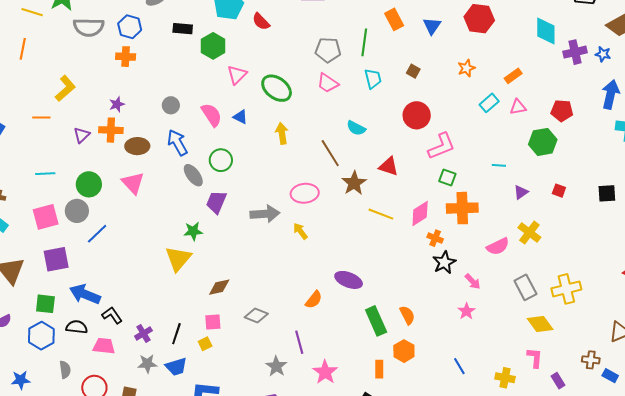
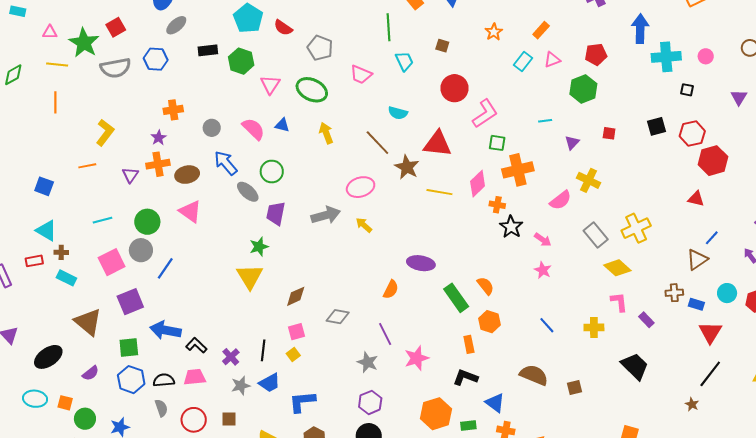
gray pentagon: (328, 50) -> (320, 48), moved, turned 30
orange cross: (126, 57) -> (173, 110), moved
red triangle: (389, 166) -> (437, 144), size x1.4
black semicircle: (77, 327) -> (164, 380), moved
pink star: (325, 372) -> (417, 358), turned 30

